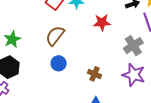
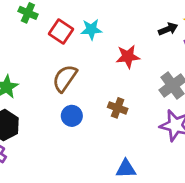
brown cross: (94, 74) -> (118, 108), moved

